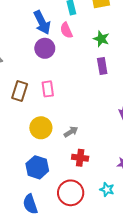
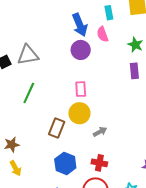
brown rectangle: (20, 91) -> (57, 128), moved
yellow circle: (41, 128) -> (79, 113), moved
red cross: (80, 158) -> (99, 163), moved

